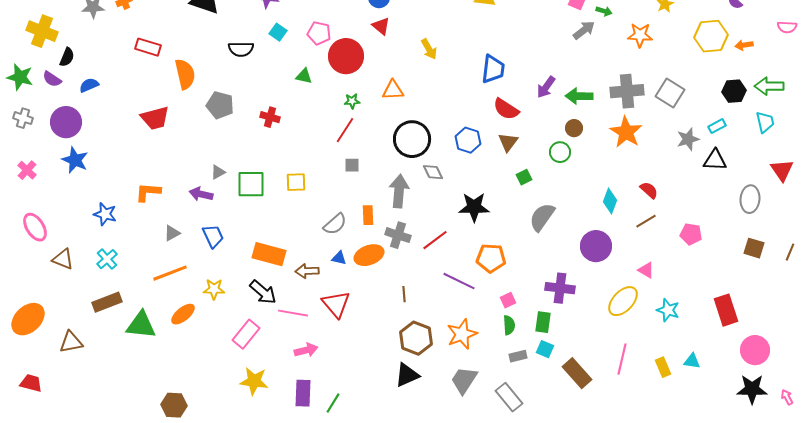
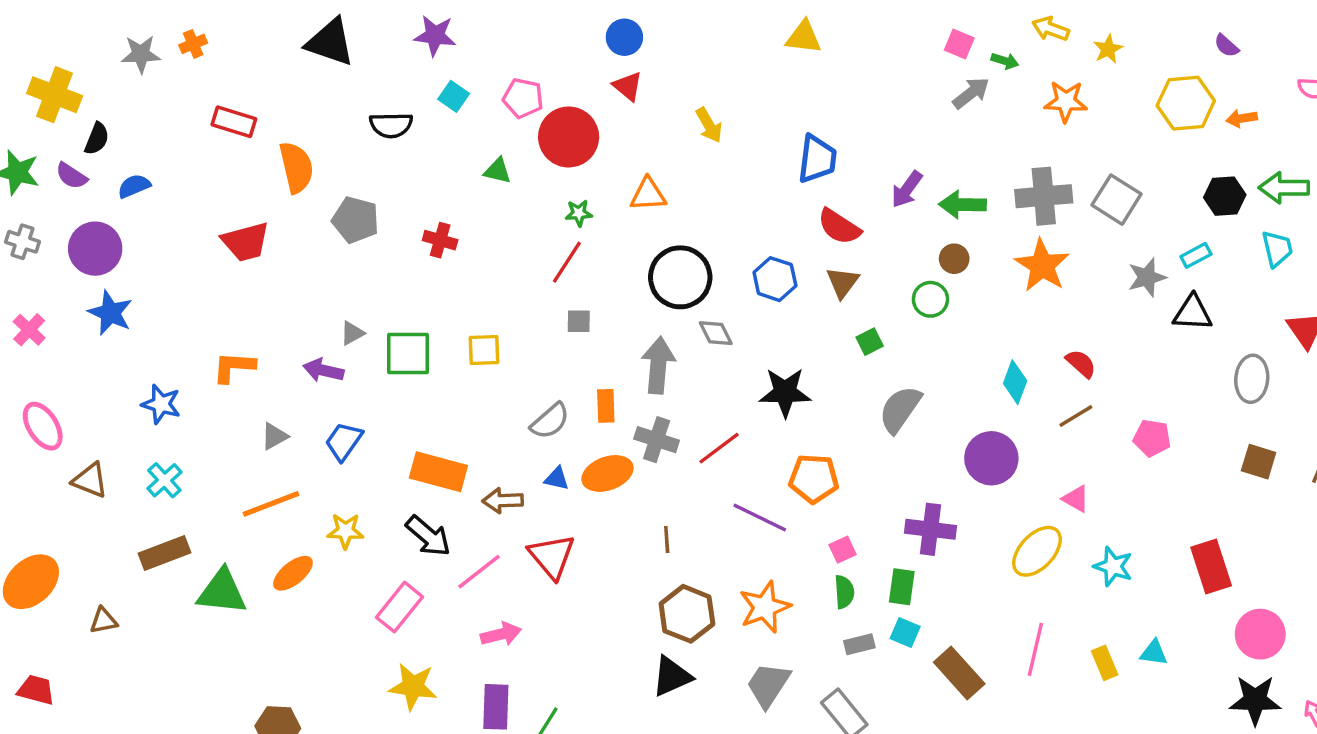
blue trapezoid: (213, 236) -> (344, 441), turned -120
pink line: (293, 313) -> (479, 572), turned -48
brown triangle: (71, 342) -> (104, 621), size x0.7

